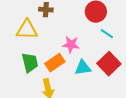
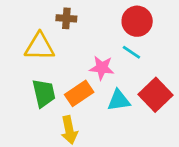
cyan line: (107, 34) -> (131, 52), moved

